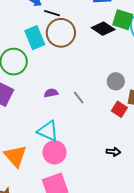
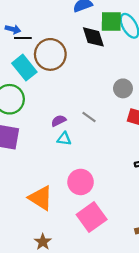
black line: (52, 13) -> (23, 38), moved
black diamond: (103, 29) -> (93, 37), turned 55
cyan triangle: (48, 131) -> (64, 139), moved, size x0.6

